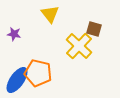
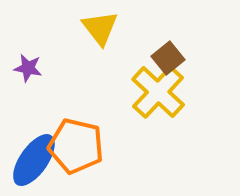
brown square: (94, 29) -> (168, 58), moved, turned 35

